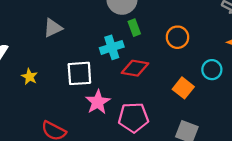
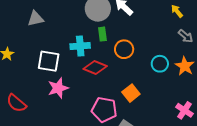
orange circle: (177, 37) -> (124, 49), moved
cyan circle: (212, 70) -> (160, 64), moved
pink pentagon: (133, 118) -> (104, 110), moved

